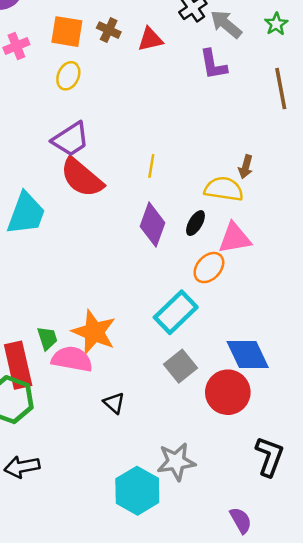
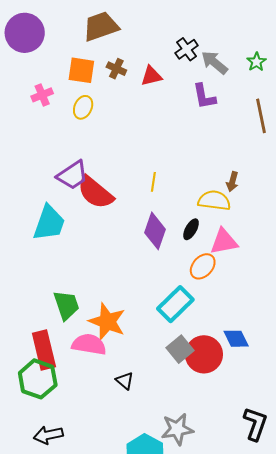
pink cross: (16, 46) -> (42, 95), moved
purple trapezoid: (71, 139) -> (72, 175), moved
green trapezoid: (47, 338) -> (66, 305), moved, size x1.5
blue diamond: (248, 354) -> (236, 339), size x0.7
red circle: (228, 392) -> (204, 354), moved

